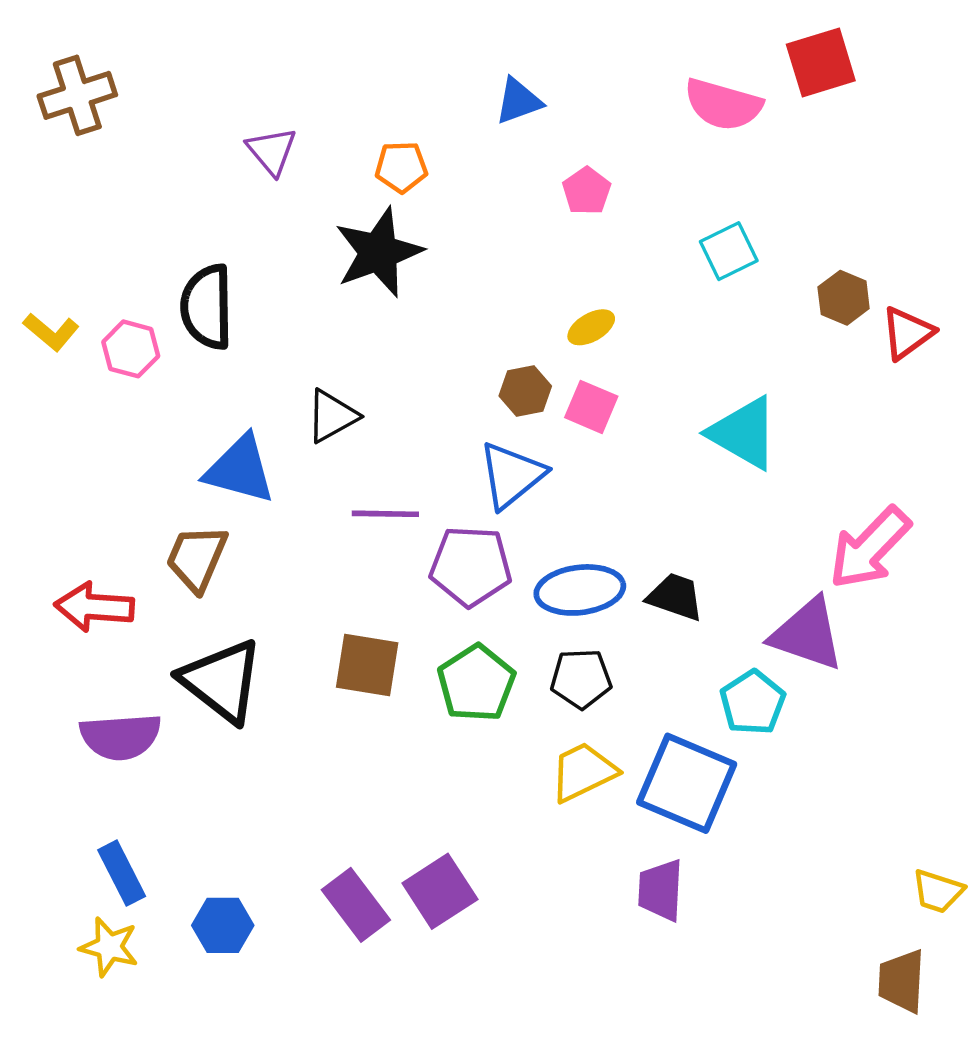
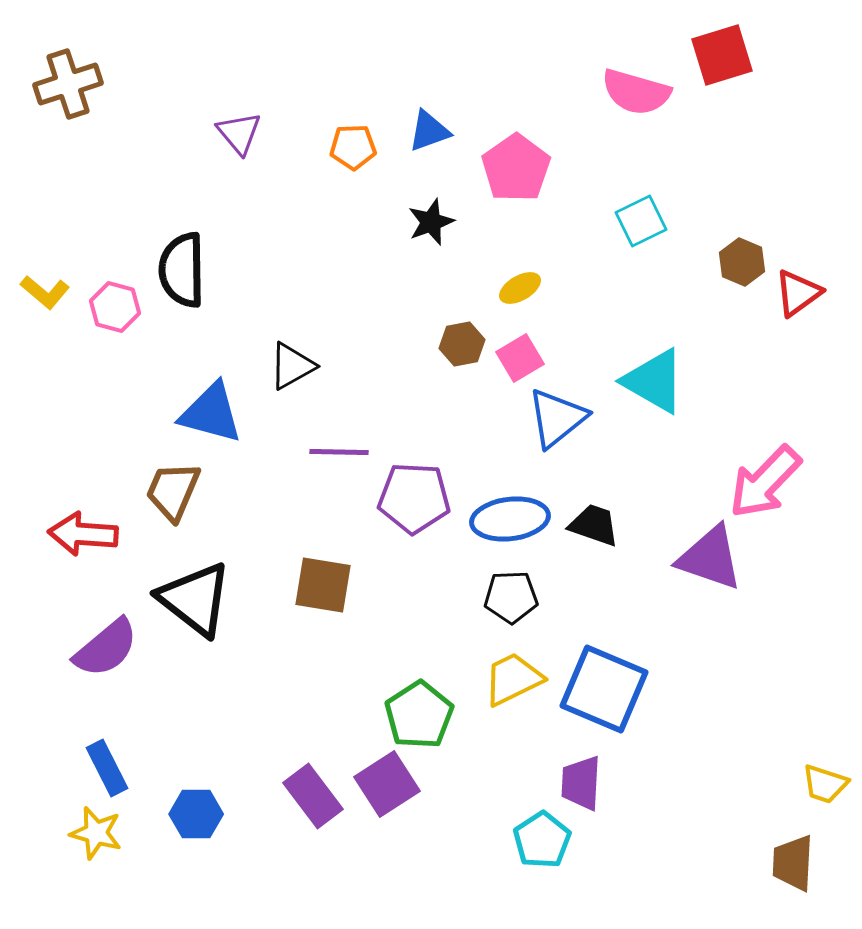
blue triangle: (518, 101) -> (429, 131), moved
pink pentagon: (587, 191) -> (516, 168), size x1.6
black star: (379, 252) -> (431, 222), moved, size x0.6
pink square: (591, 407) -> (520, 358), turned 36
blue triangle: (512, 475) -> (557, 418), moved
green pentagon: (476, 683) -> (419, 715), moved
cyan pentagon: (753, 703) -> (542, 840), moved
purple semicircle: (121, 737) -> (106, 648), turned -36

